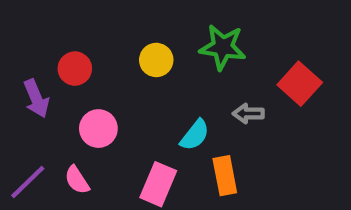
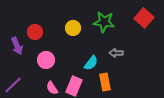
red square: (300, 84) -> (144, 18), moved
pink semicircle: (77, 180) -> (52, 88), moved

